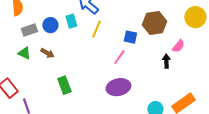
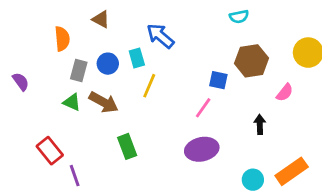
yellow line: (96, 29) -> (149, 86), moved
gray rectangle: (29, 30) -> (79, 70), turned -56
brown arrow: (47, 53) -> (104, 102), size x1.5
black arrow: (166, 61) -> (260, 124), moved

